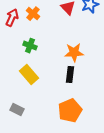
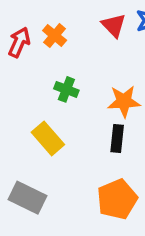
green cross: (30, 46) -> (66, 89), moved
gray rectangle: (17, 110) -> (28, 198), size x1.5

